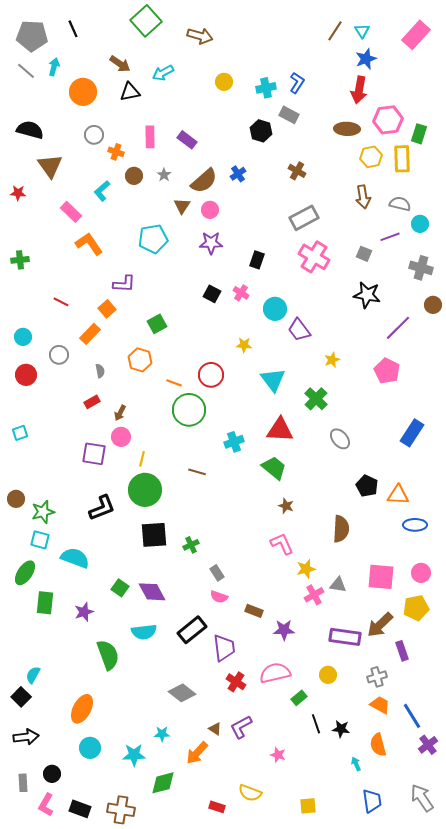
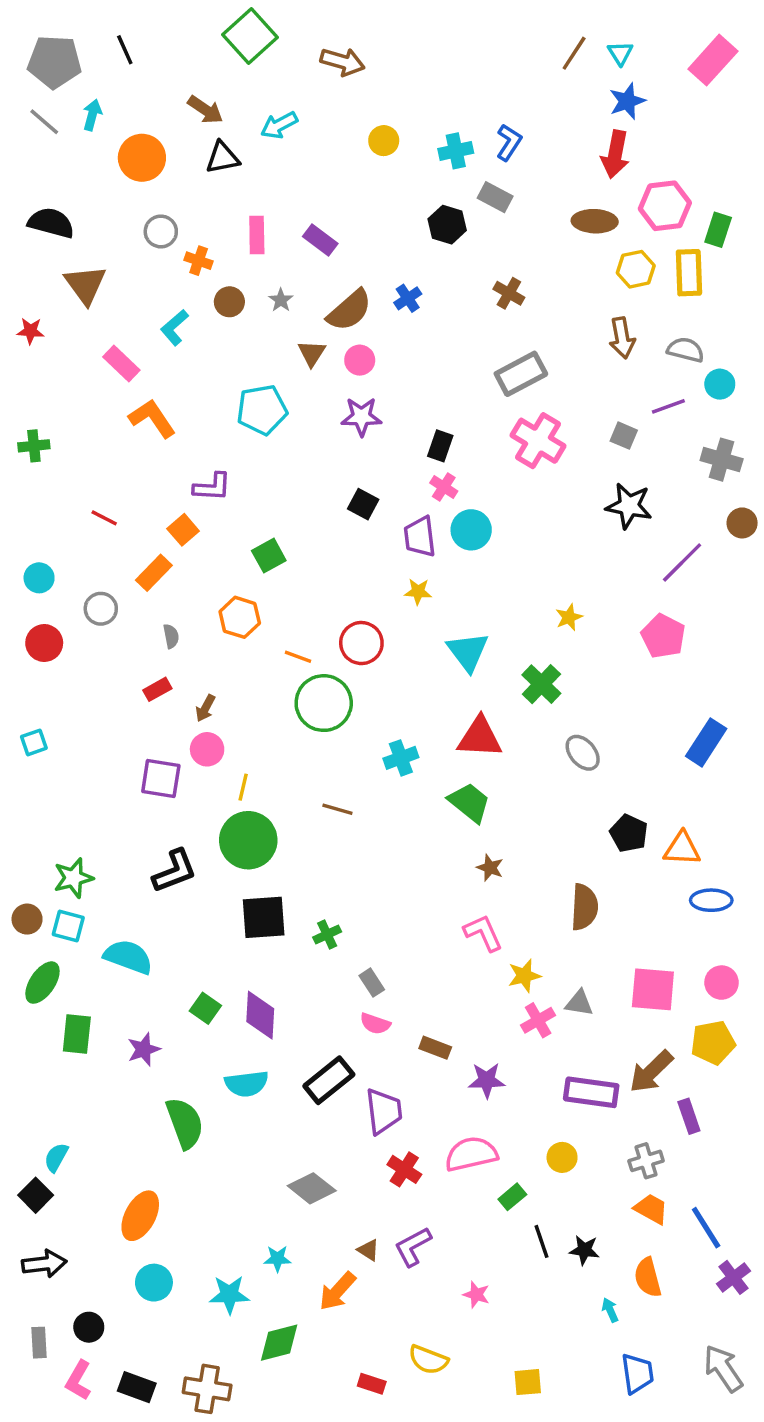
pink cross: (241, 293) -> (444, 487), moved
purple trapezoid: (299, 330) -> (420, 537), moved, turned 30
brown circle: (16, 499) -> (27, 919), moved
purple diamond: (152, 592) -> (260, 1015), turned 32

